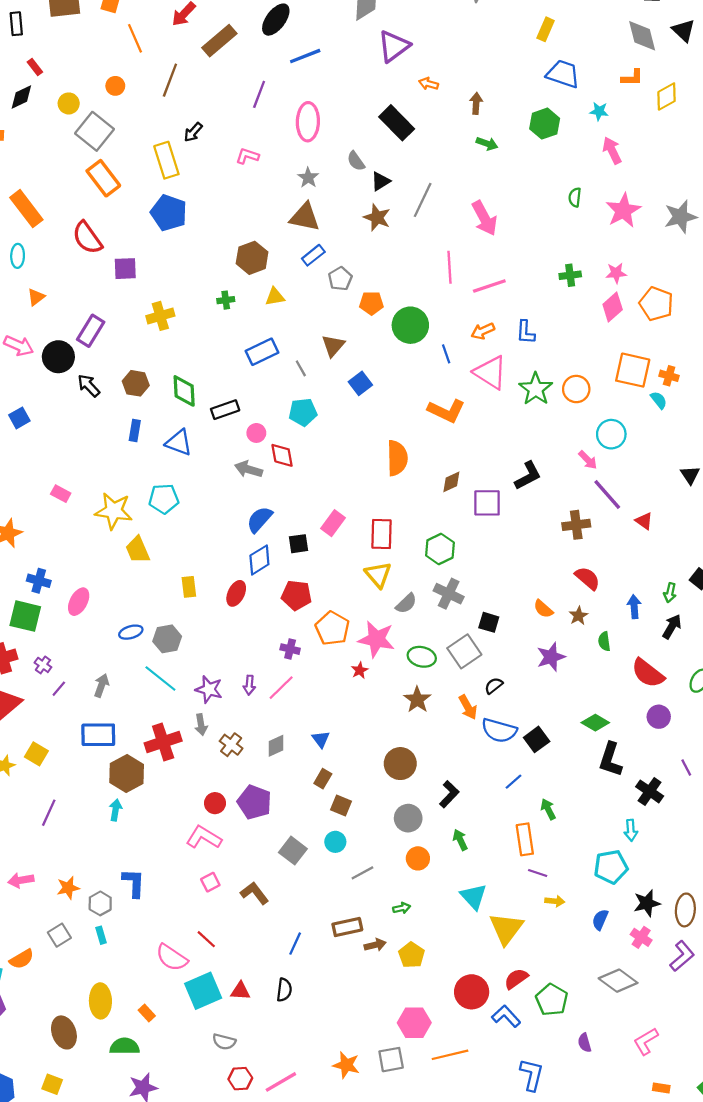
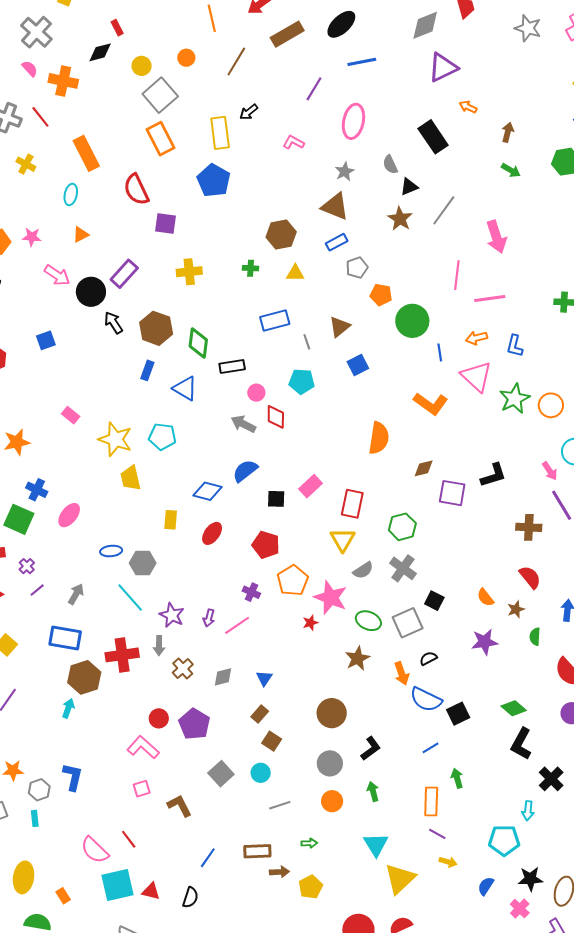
brown hexagon: (136, 383) -> (156, 328), size x1.4
blue diamond: (259, 560) -> (208, 491), moved, turned 36

